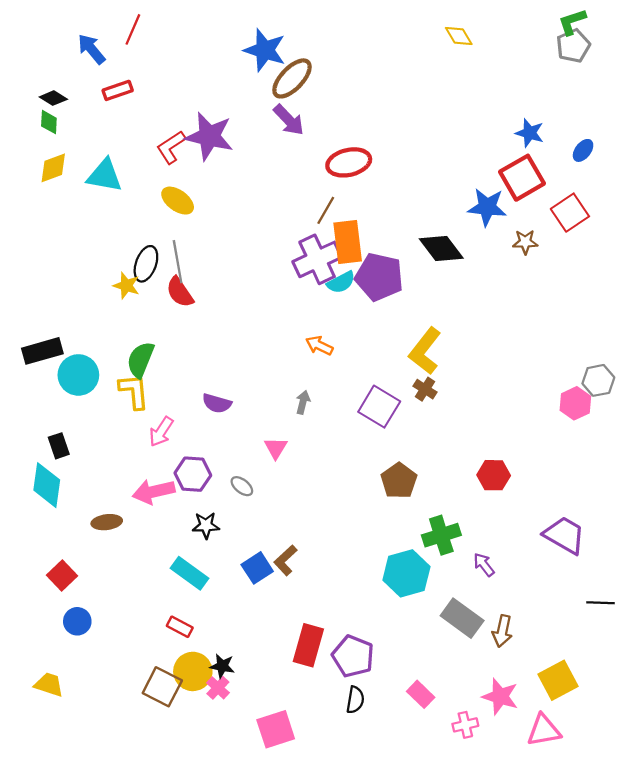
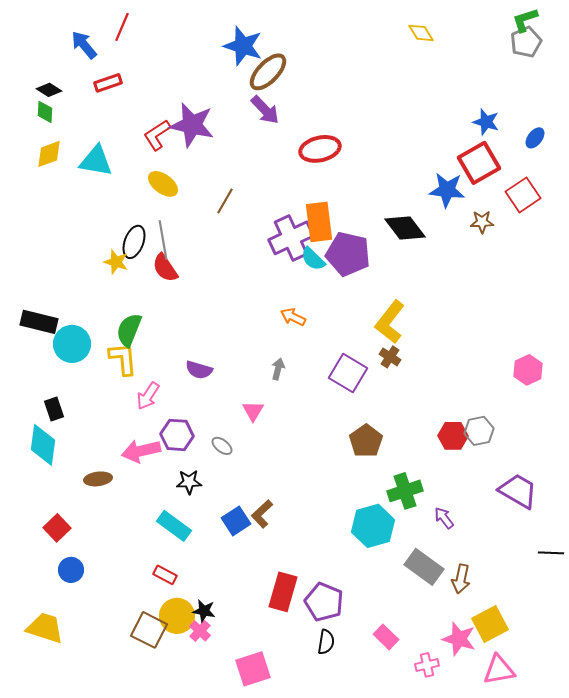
brown line: (326, 210) -> (225, 201), moved
cyan semicircle: (341, 282) -> (313, 259), turned 72
black rectangle: (42, 351) -> (39, 322), turned 30
gray hexagon: (598, 380) -> (479, 431), moved
yellow square: (558, 680) -> (490, 624), moved
yellow trapezoid: (49, 685) -> (45, 628), size x1.4

